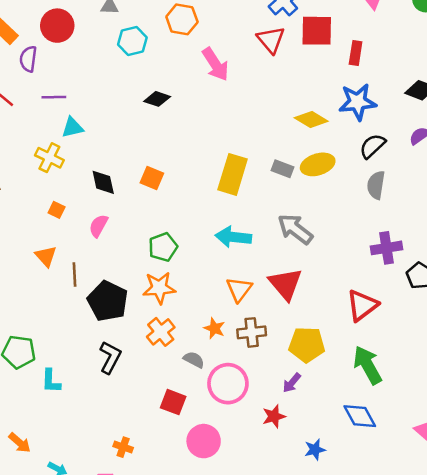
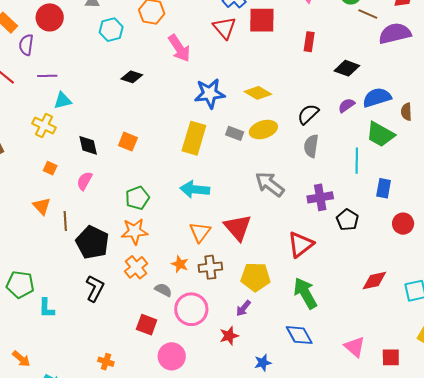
red rectangle: (356, 53) -> (309, 42), moved
blue star: (358, 102) -> (210, 93), moved
gray arrow: (295, 229) -> (270, 184), moved

